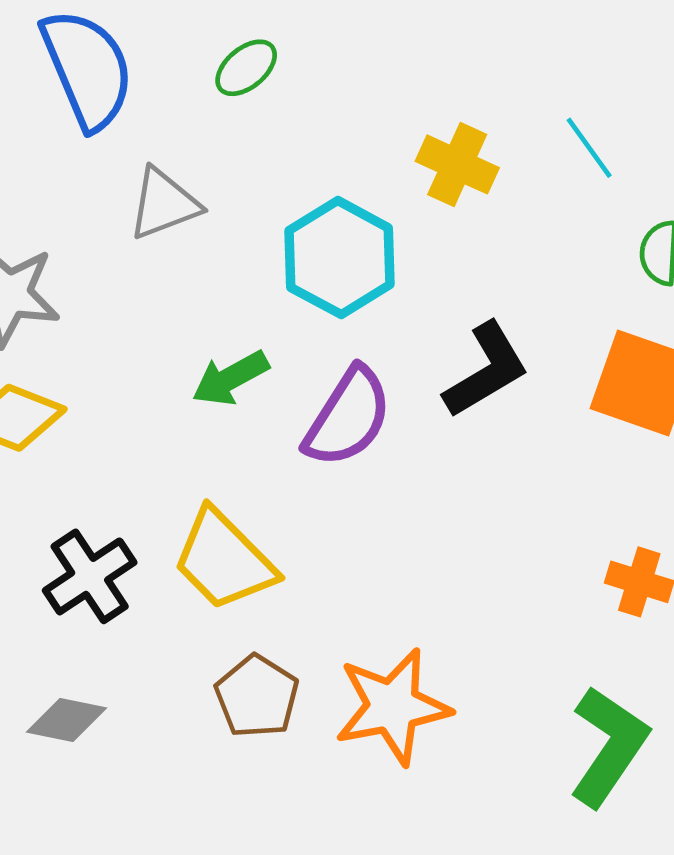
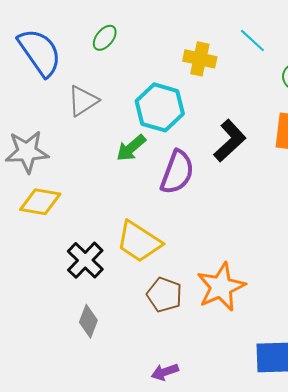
green arrow: (230, 378) -> (131, 148), moved
gray diamond: (66, 720) -> (88, 321), turned -68

